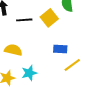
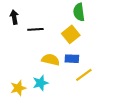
yellow square: (49, 18) -> (71, 34), moved
yellow semicircle: (13, 50) -> (51, 60), moved

